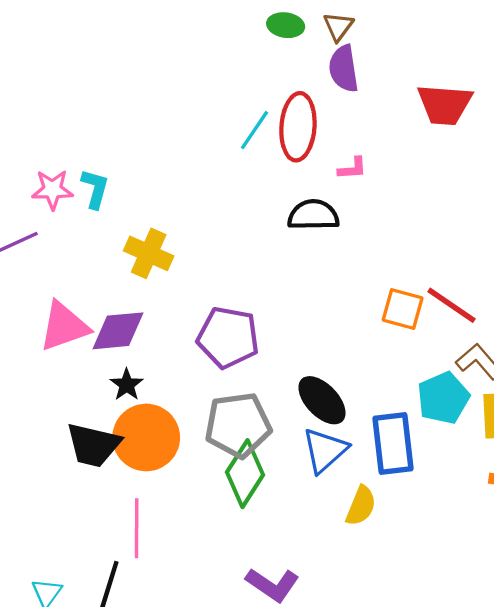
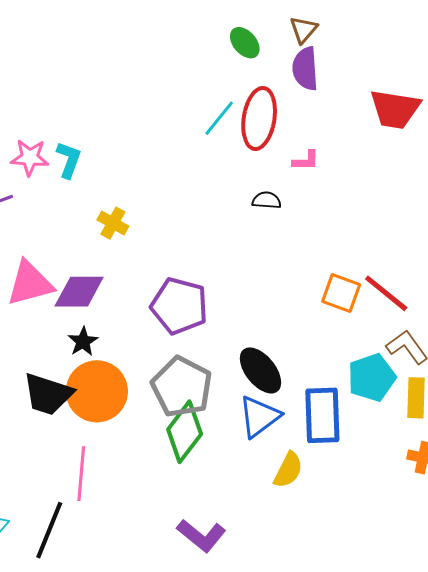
green ellipse: (286, 25) -> (245, 43), moved, turned 36
black semicircle: (313, 215) -> (267, 200), size x0.6
yellow cross: (149, 253) -> (113, 223), size x0.7
gray pentagon: (238, 425) -> (182, 387), turned 30

